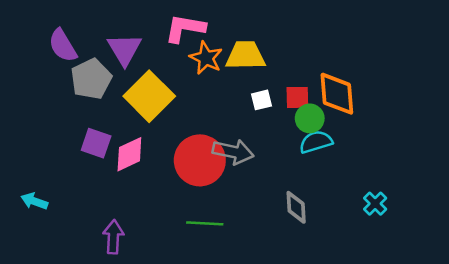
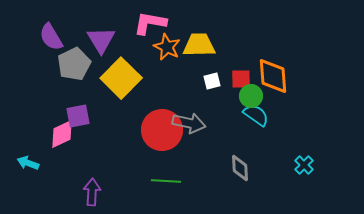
cyan semicircle: (316, 142) -> (256, 115), turned 52
purple square: (96, 143) -> (78, 116), turned -30
pink diamond: (129, 154) -> (62, 134), moved

